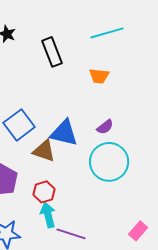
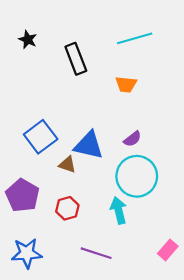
brown triangle: (44, 151) -> (67, 165), size x0.7
cyan arrow: (48, 215) -> (119, 210), moved

